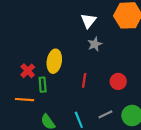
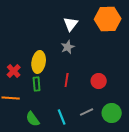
gray star: (95, 44) -> (68, 47), moved
green rectangle: (43, 85) -> (37, 84), moved

